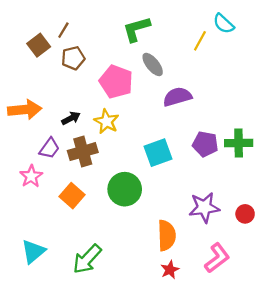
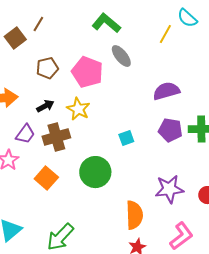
green L-shape: (137, 29) -> (106, 23), turned 56
brown pentagon: (73, 58) -> (47, 68), moved
purple semicircle: (177, 97) -> (166, 91), moved
cyan square: (158, 153) -> (126, 138), size x0.6

